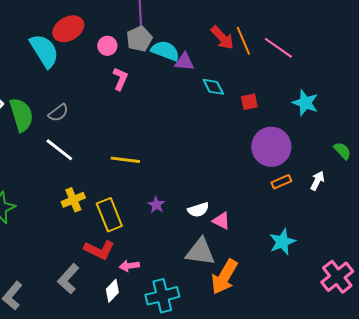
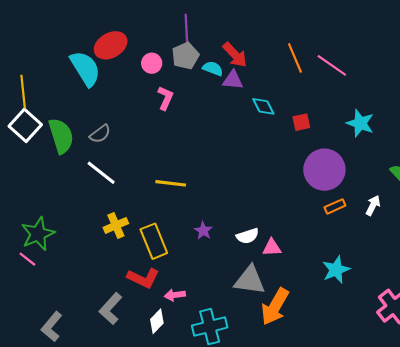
red arrow: (222, 38) -> (235, 55), moved
cyan semicircle: (165, 51) -> (213, 68), size x0.7
pink triangle: (221, 221) -> (272, 248), turned -30

